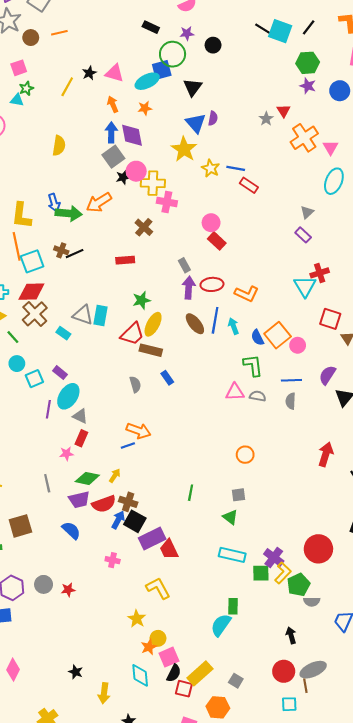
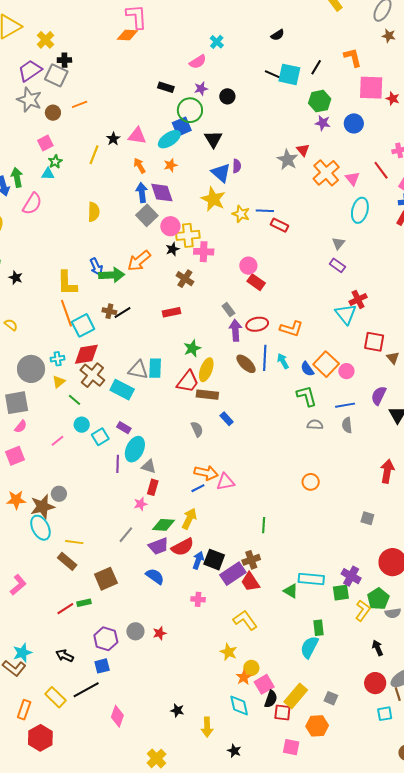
gray star: (266, 119) -> (287, 160), size x1.5
black star: (123, 177) -> (173, 249), moved
cyan rectangle: (63, 333) -> (122, 390), size x1.6
pink triangle: (235, 392) -> (226, 482), moved
yellow arrow: (115, 476) -> (189, 519), size x1.5
gray line: (47, 483) -> (126, 535), turned 60
gray square: (239, 495) -> (367, 518), moved, turned 32
brown cross: (128, 502) -> (251, 560), moved, turned -30
green triangle: (230, 517) -> (291, 591), moved
yellow L-shape: (283, 573) -> (363, 611), moved

